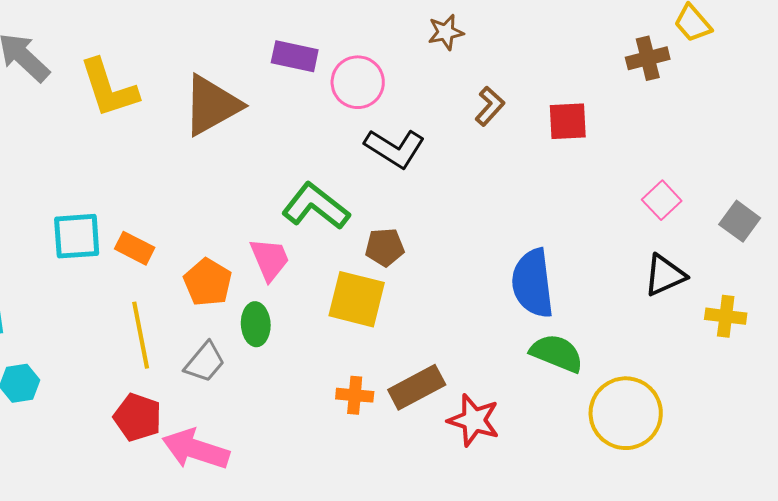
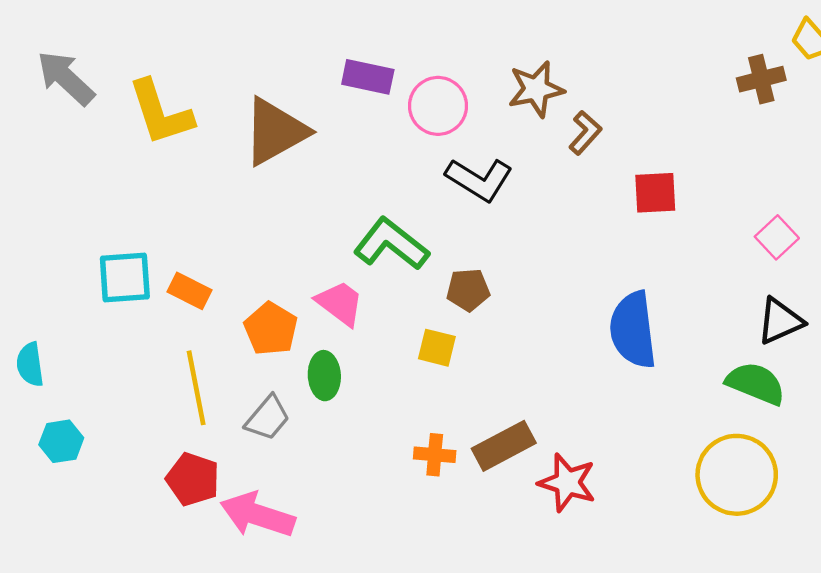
brown star: (446, 32) -> (536, 89), moved, size x1.4
red square: (568, 121) -> (655, 193), moved
pink trapezoid: (270, 259) -> (340, 303), turned -30
yellow square: (357, 299) -> (437, 348), size x0.6
green semicircle: (557, 353) -> (756, 383), moved

